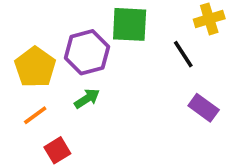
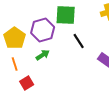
black line: (183, 54) -> (79, 41), moved
orange line: (35, 115) -> (15, 64), turned -72

